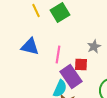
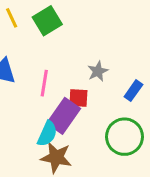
purple rectangle: (71, 77) -> (64, 116), turned 70

